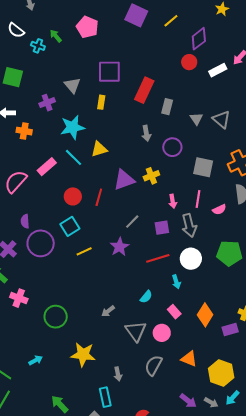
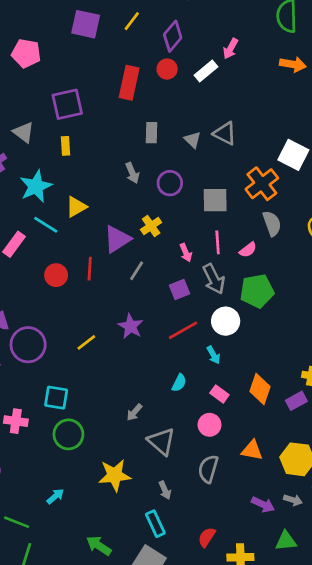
red rectangle: (144, 90) -> (129, 83), moved
gray line: (132, 222) -> (137, 271), moved
cyan square: (70, 226) -> (56, 398), moved, turned -36
green pentagon: (229, 253) -> (257, 291), moved
gray triangle: (136, 331) -> (161, 441), moved

